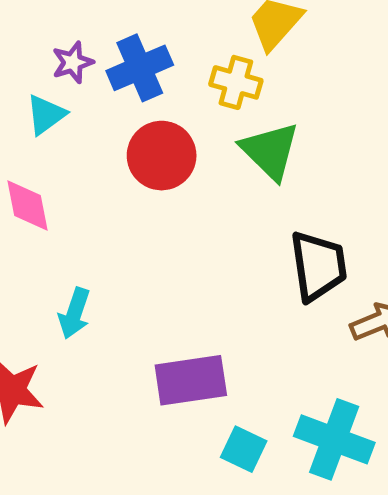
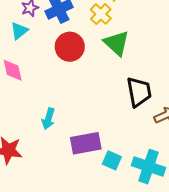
yellow cross: (236, 82) -> (101, 14), turned 30
cyan arrow: (74, 313) -> (48, 119), moved
cyan square: (244, 449) -> (112, 160), moved

